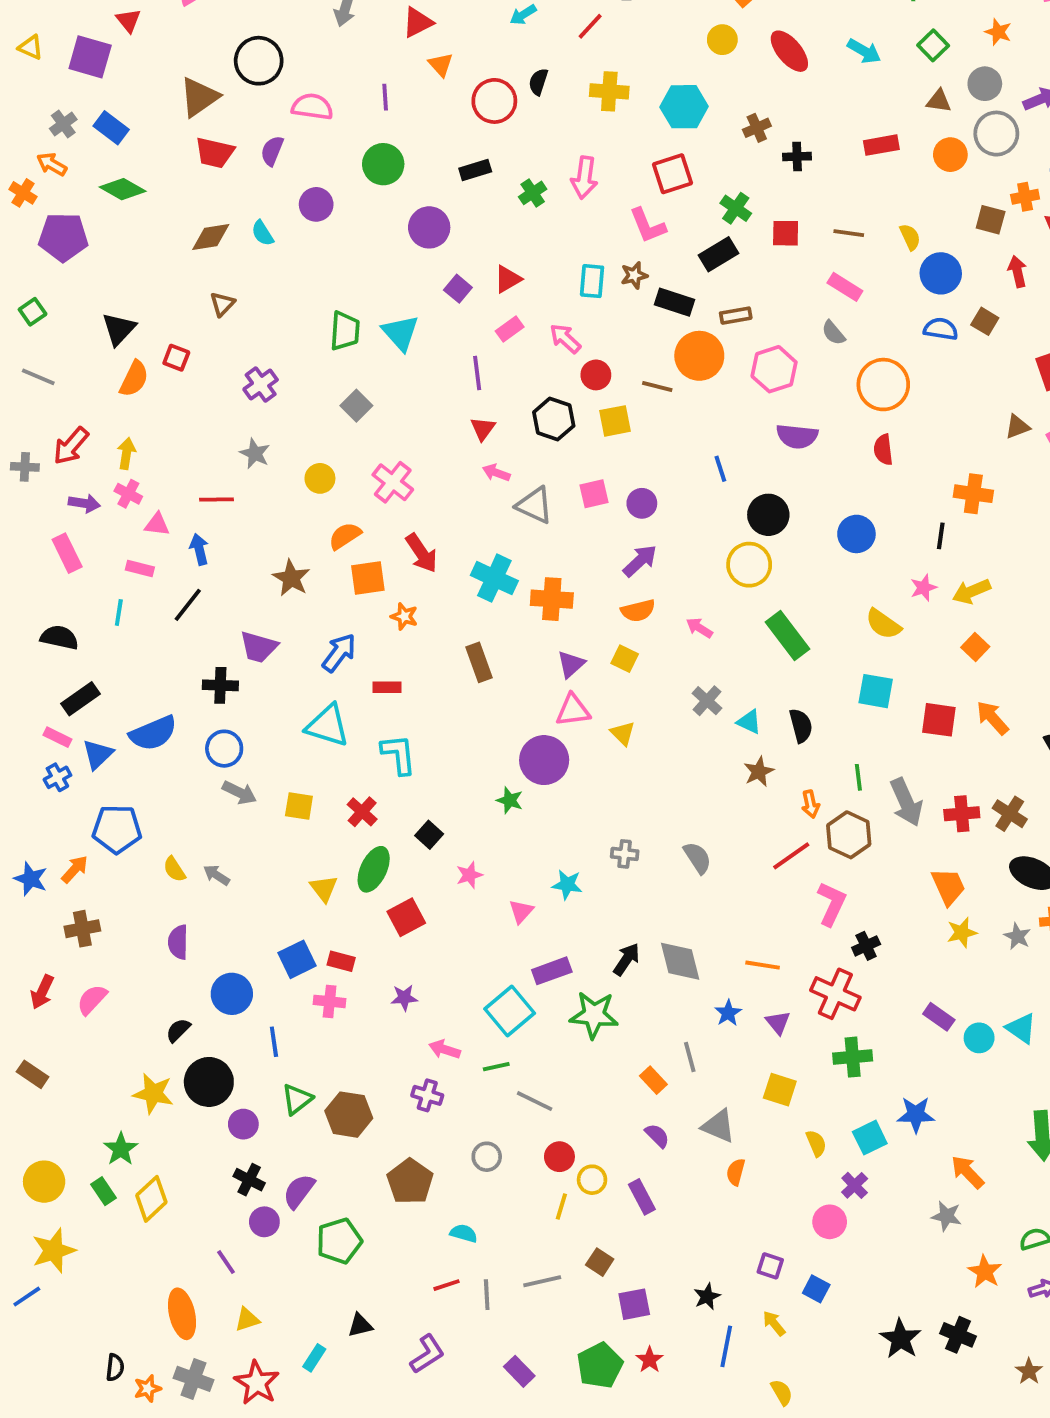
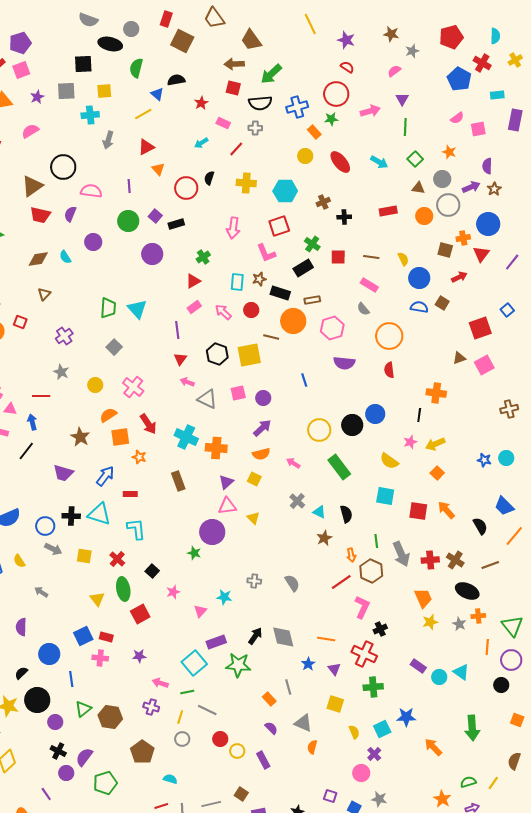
green cross: (533, 193) -> (203, 257), moved
red arrow: (1017, 271) -> (459, 277), turned 77
purple square: (458, 289) -> (155, 216), moved
red circle: (596, 375) -> (251, 310), moved
yellow square: (615, 421) -> (249, 355), size x1.4
black circle: (768, 515) -> (352, 425), moved
black cross: (220, 685) -> (71, 516), moved
yellow semicircle: (174, 869) -> (19, 561), moved
green ellipse: (374, 869) -> (123, 589), turned -35
yellow line: (561, 1206) -> (180, 717), moved
gray star: (947, 1216) -> (379, 799), moved

